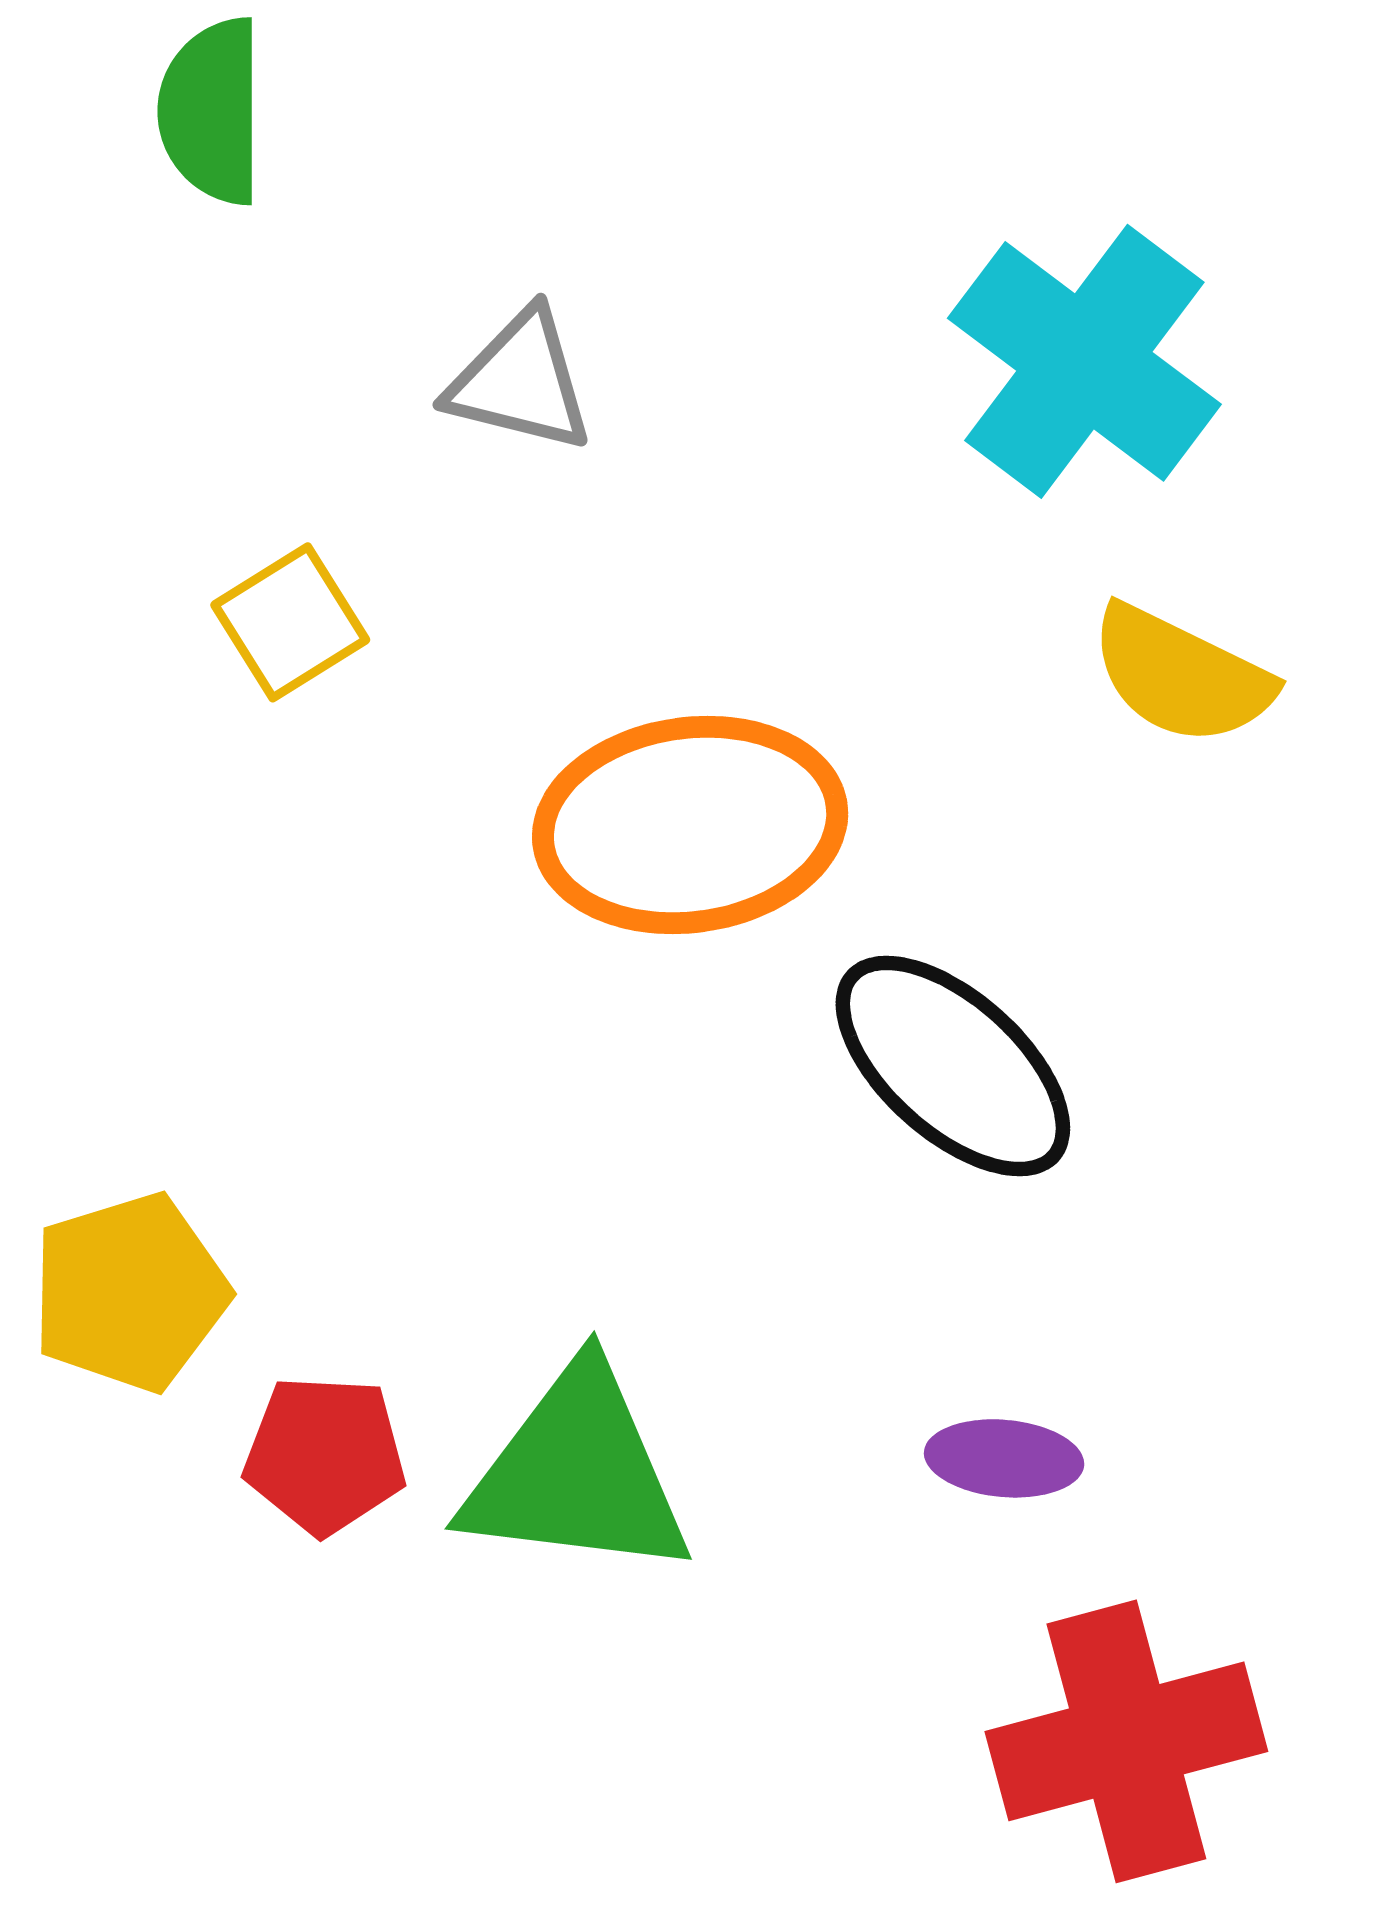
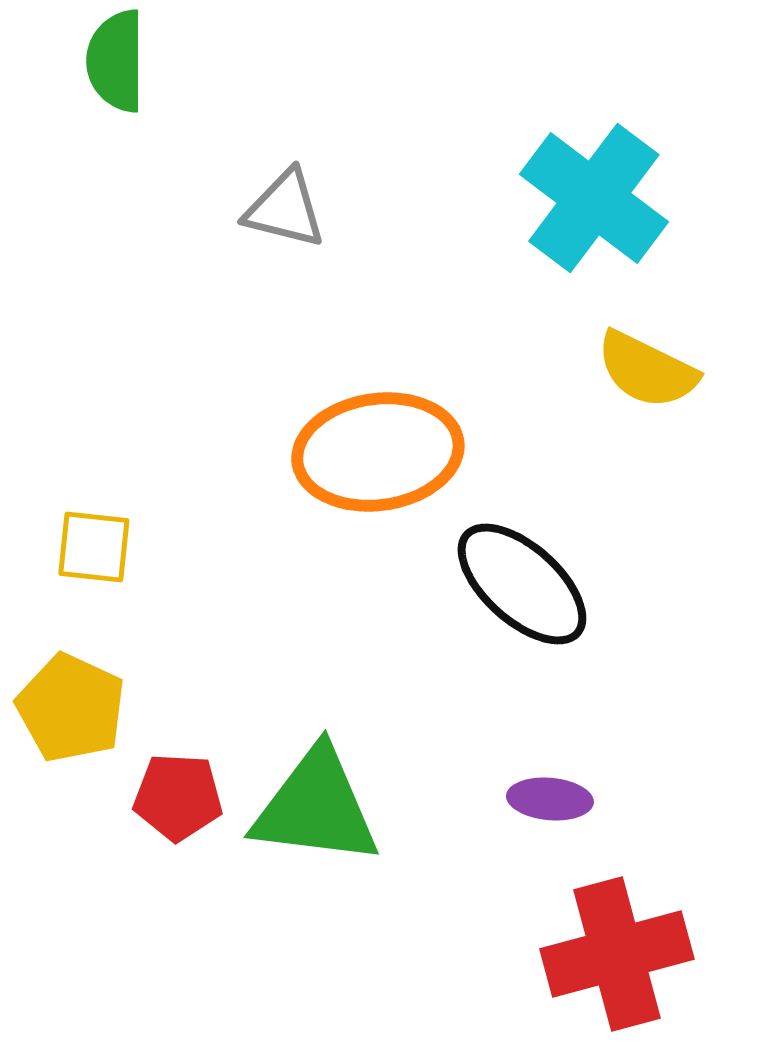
yellow square: (290, 622) -> (94, 547), moved, turned 38
yellow pentagon: (130, 1292) -> (71, 708), turned -30

